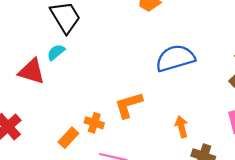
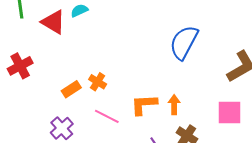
blue semicircle: (175, 58) -> (184, 42), turned -60
orange L-shape: (129, 105) -> (144, 104), moved

